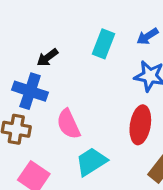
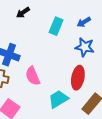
black arrow: (47, 58) -> (23, 13), moved
cyan trapezoid: (91, 162) -> (58, 99), moved

